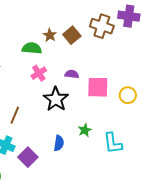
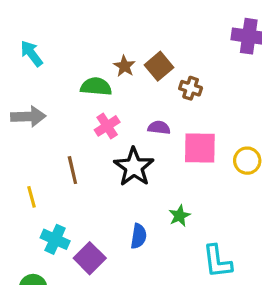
brown cross: (102, 26) -> (191, 88), moved, size x0.6
brown line: (15, 115) -> (72, 170), moved, turned -36
cyan L-shape: (113, 143) -> (217, 261), moved

